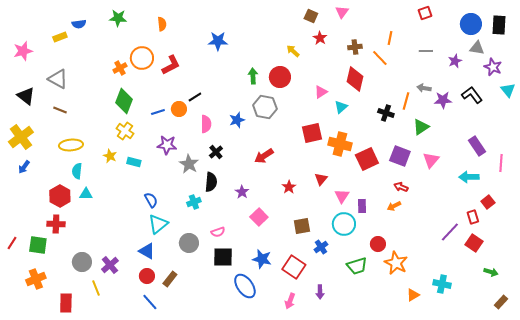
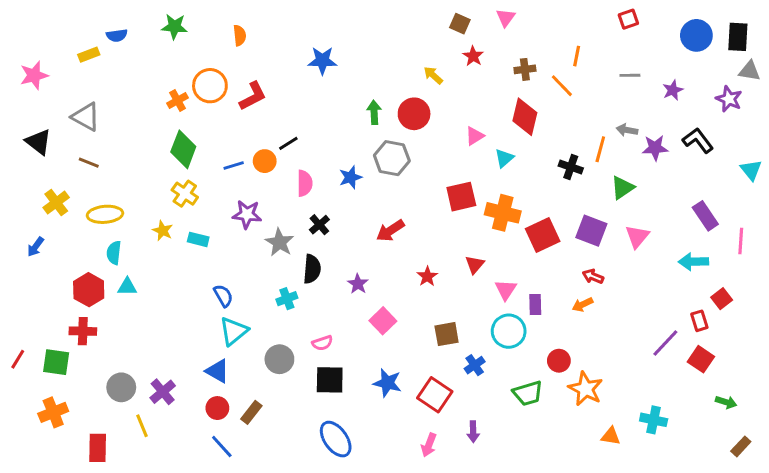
gray triangle: (477, 48) -> (750, 71), moved
cyan triangle: (508, 90) -> (751, 170), moved
yellow cross: (21, 137) -> (56, 202), moved, size x0.7
blue ellipse: (245, 286) -> (336, 439), moved
orange triangle: (413, 295) -> (611, 436), turned 40

